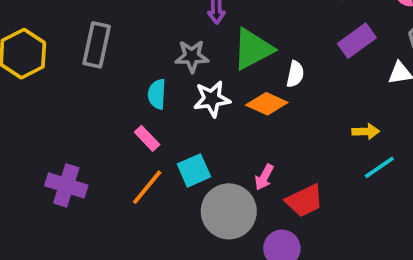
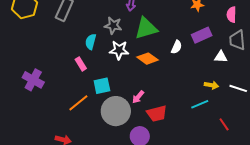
white semicircle: (295, 74) -> (177, 47), moved
yellow arrow: (366, 131) -> (211, 85), moved
orange line: (147, 187) -> (78, 103), moved

